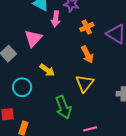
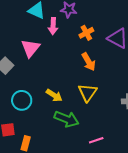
yellow arrow: (47, 70) -> (54, 95), moved
green arrow: (63, 107) -> (67, 119), turned -45

